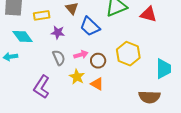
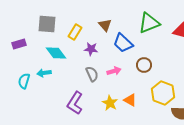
yellow rectangle: (42, 15) -> (75, 32), turned -49
yellow hexagon: (128, 54) -> (163, 93), moved
brown circle: (98, 61) -> (144, 65), moved
yellow star: (77, 77) -> (110, 103), moved

